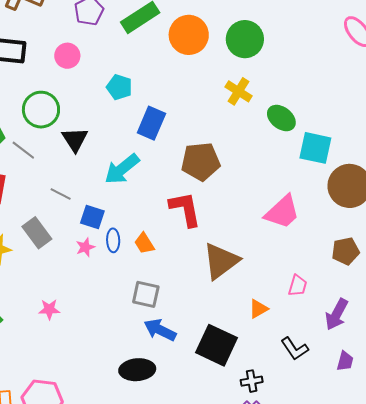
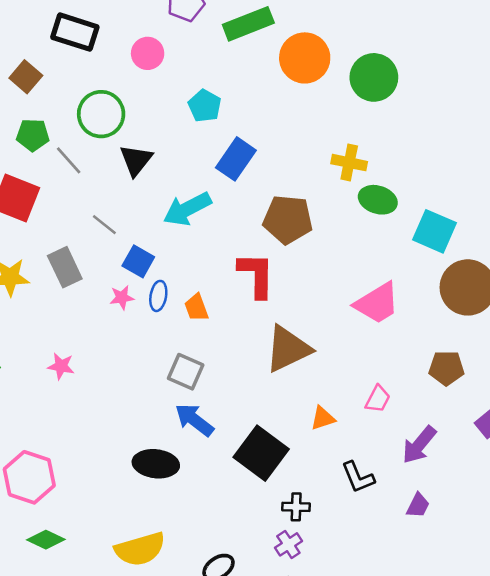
yellow cross: (239, 91) -> (349, 163), moved, turned -32
green ellipse: (281, 118) -> (378, 200), moved, turned -32

